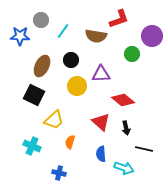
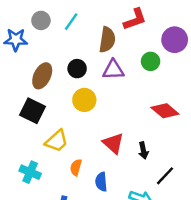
cyan line: (63, 31) -> (71, 22), moved
brown semicircle: (96, 36) -> (107, 40), turned -90
purple triangle: (101, 74) -> (113, 70), moved
red diamond: (123, 100) -> (165, 111), moved
black line: (144, 149) -> (165, 176), turned -60
blue semicircle: (101, 154) -> (101, 182), moved

